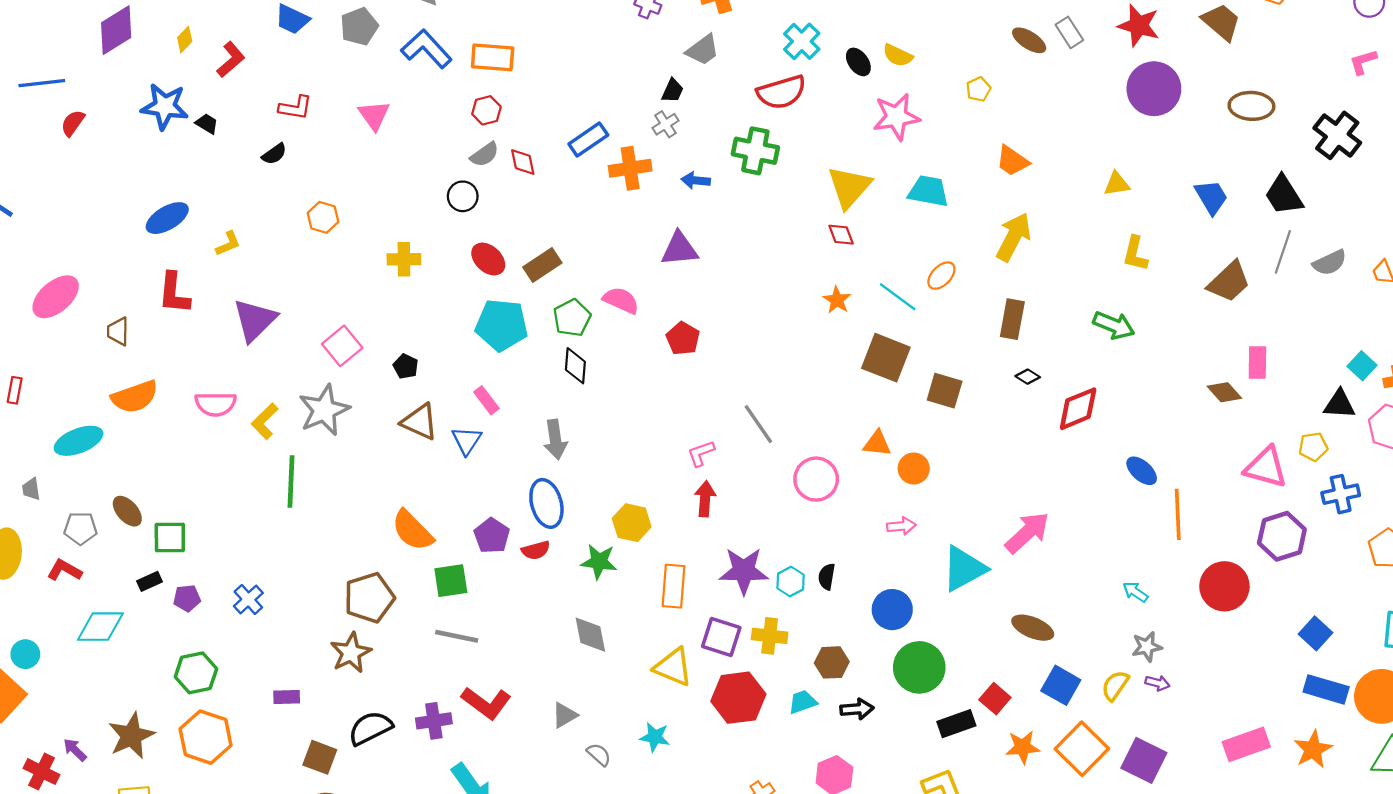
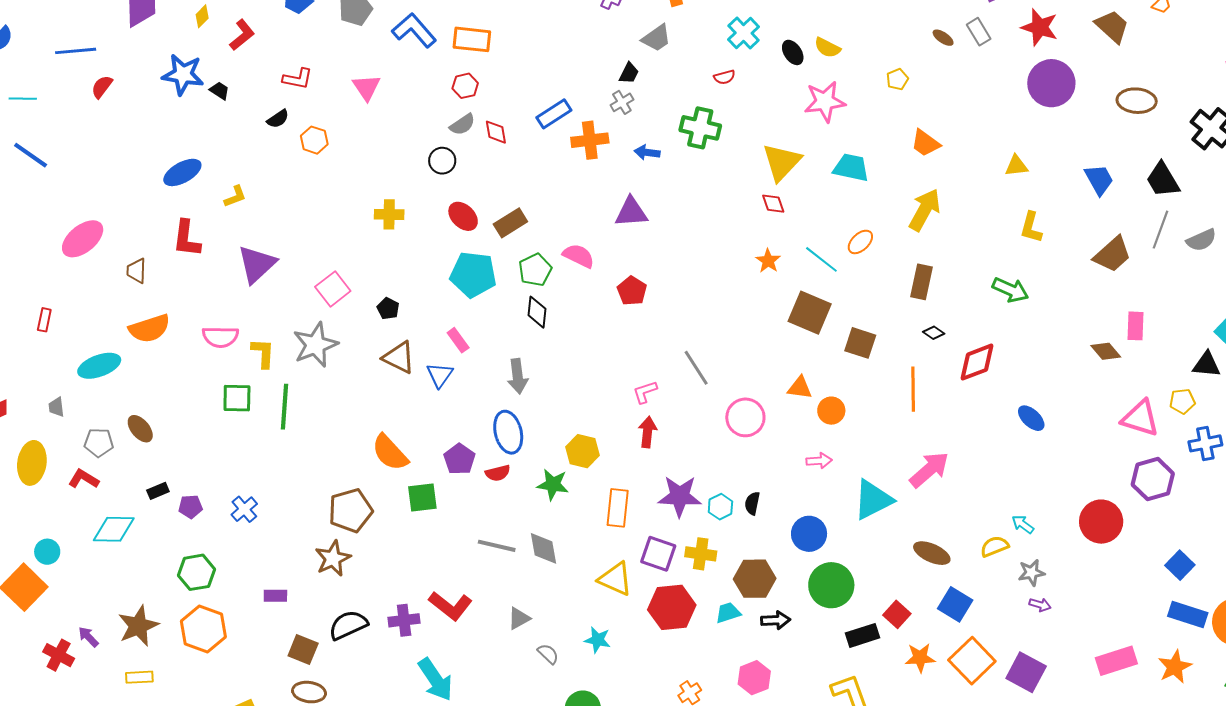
brown ellipse: (1029, 40) -> (943, 38), size x0.7
red semicircle: (781, 92) -> (724, 77), size x0.5
orange hexagon: (323, 217) -> (314, 140), moved
yellow L-shape: (265, 421) -> (263, 353), turned 136
orange line: (1178, 514) -> (913, 389), moved
green square: (170, 538) -> (237, 398), moved
gray line: (457, 636) -> (497, 546), moved
brown hexagon: (832, 662) -> (755, 579), size x1.4
yellow semicircle: (1115, 685) -> (995, 546), moved, turned 32

